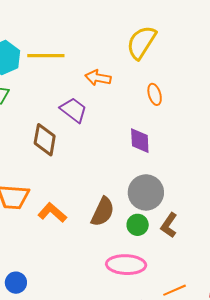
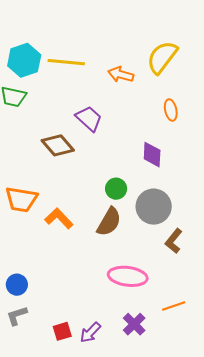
orange arrow: (98, 78) -> (121, 74), moved
brown diamond: (45, 140) -> (58, 145), turned -56
green circle: (138, 225) -> (116, 189), moved

